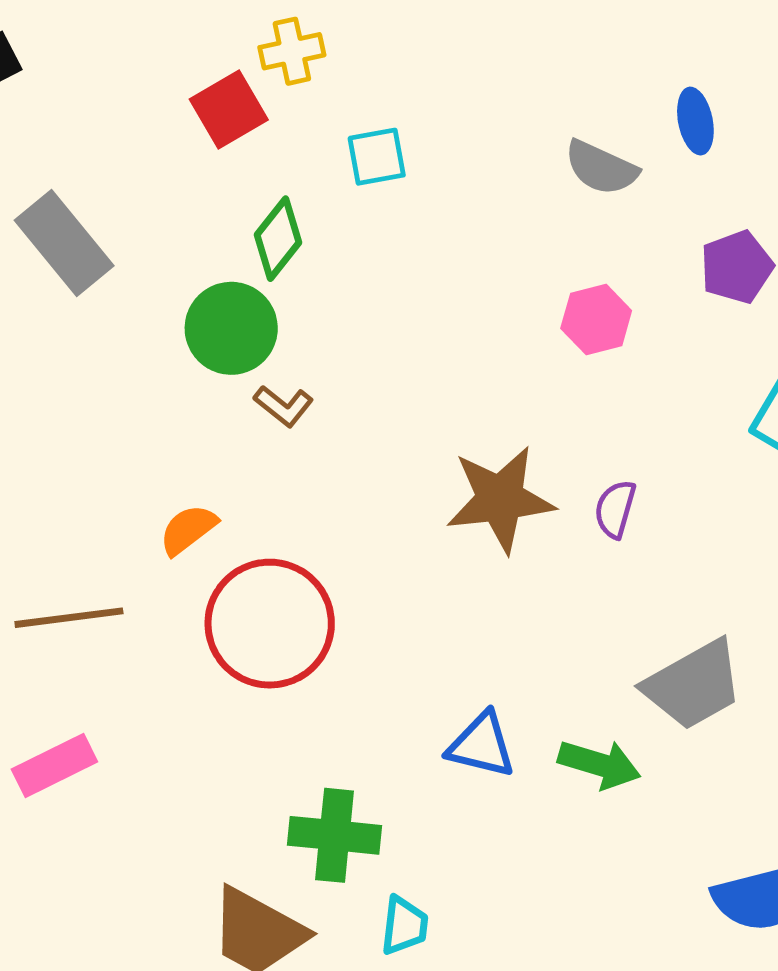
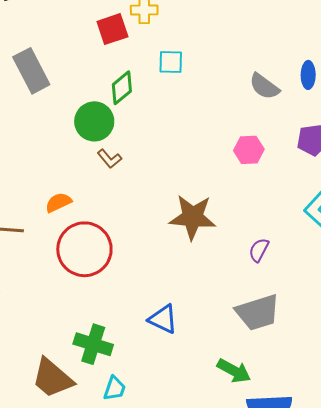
purple semicircle: (615, 509) -> (259, 250), moved
green arrow: (599, 764) -> (234, 371), moved

